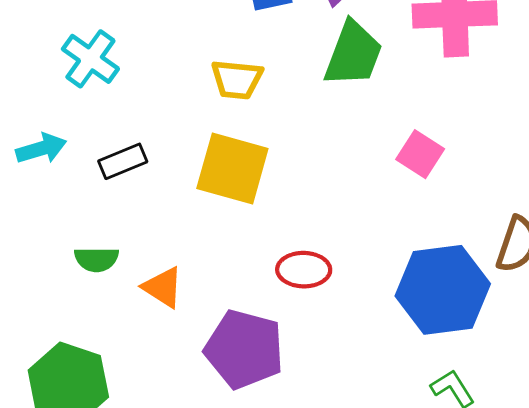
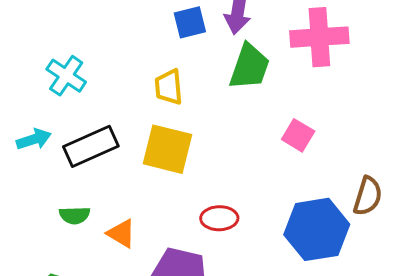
yellow trapezoid: (237, 80) -> (169, 87), turned 81
black rectangle: (123, 161) -> (91, 146), size x1.6

